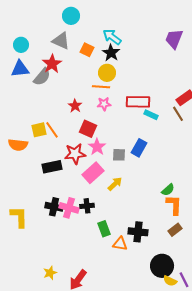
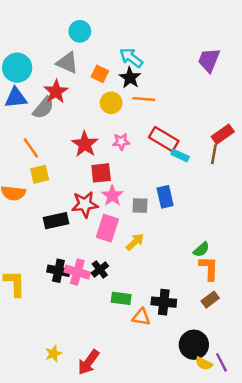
cyan circle: (21, 45) -> (17, 68), size x1.5
yellow circle: (107, 73) -> (111, 103), moved
orange line: (101, 87) -> (144, 99), moved
red rectangle: (138, 102) -> (164, 139), turned 30
red star: (75, 106) -> (85, 144), size x1.5
brown line: (178, 114) -> (214, 154), turned 42
red square: (88, 129) -> (101, 173), turned -30
orange line: (52, 130) -> (31, 148), moved
blue rectangle: (139, 148) -> (165, 197), turned -42
pink rectangle: (93, 173) -> (107, 228), turned -30
black cross: (87, 206) -> (100, 270), turned -32
green rectangle: (104, 229) -> (121, 298), turned -63

